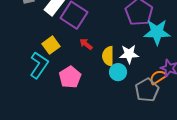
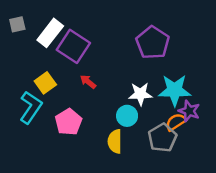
cyan star: (157, 32) -> (175, 90), moved
yellow semicircle: (108, 56) -> (115, 141), moved

